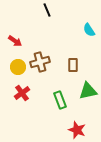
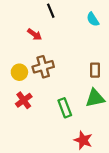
cyan semicircle: (89, 30) -> (93, 19), moved
red arrow: (15, 41) -> (35, 34), moved
brown rectangle: (73, 65) -> (95, 70), moved

